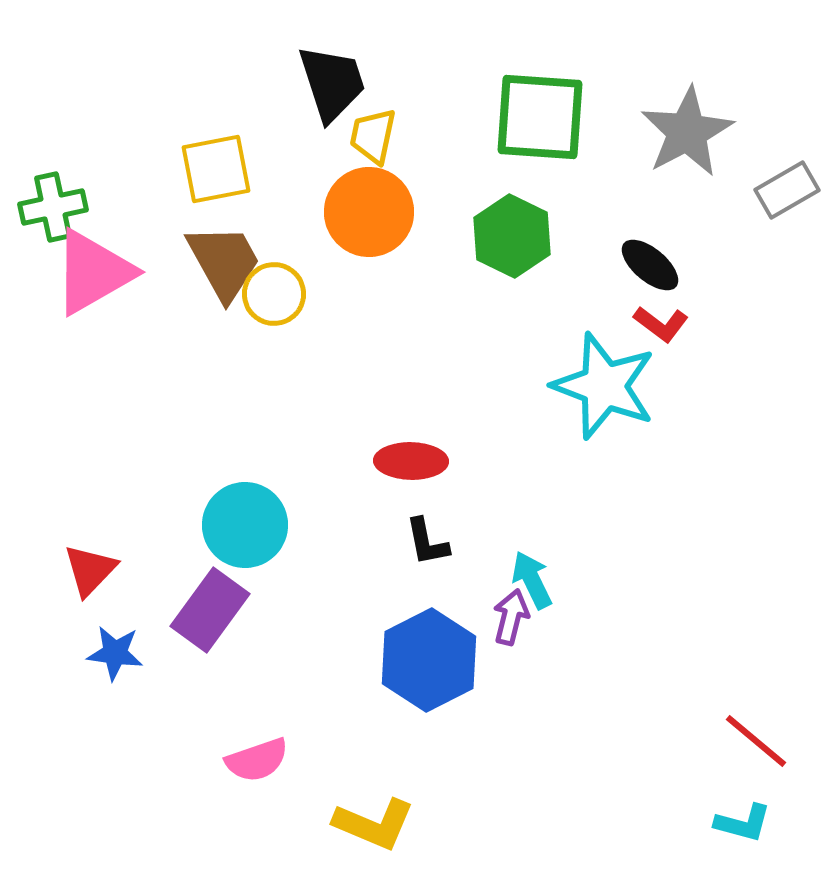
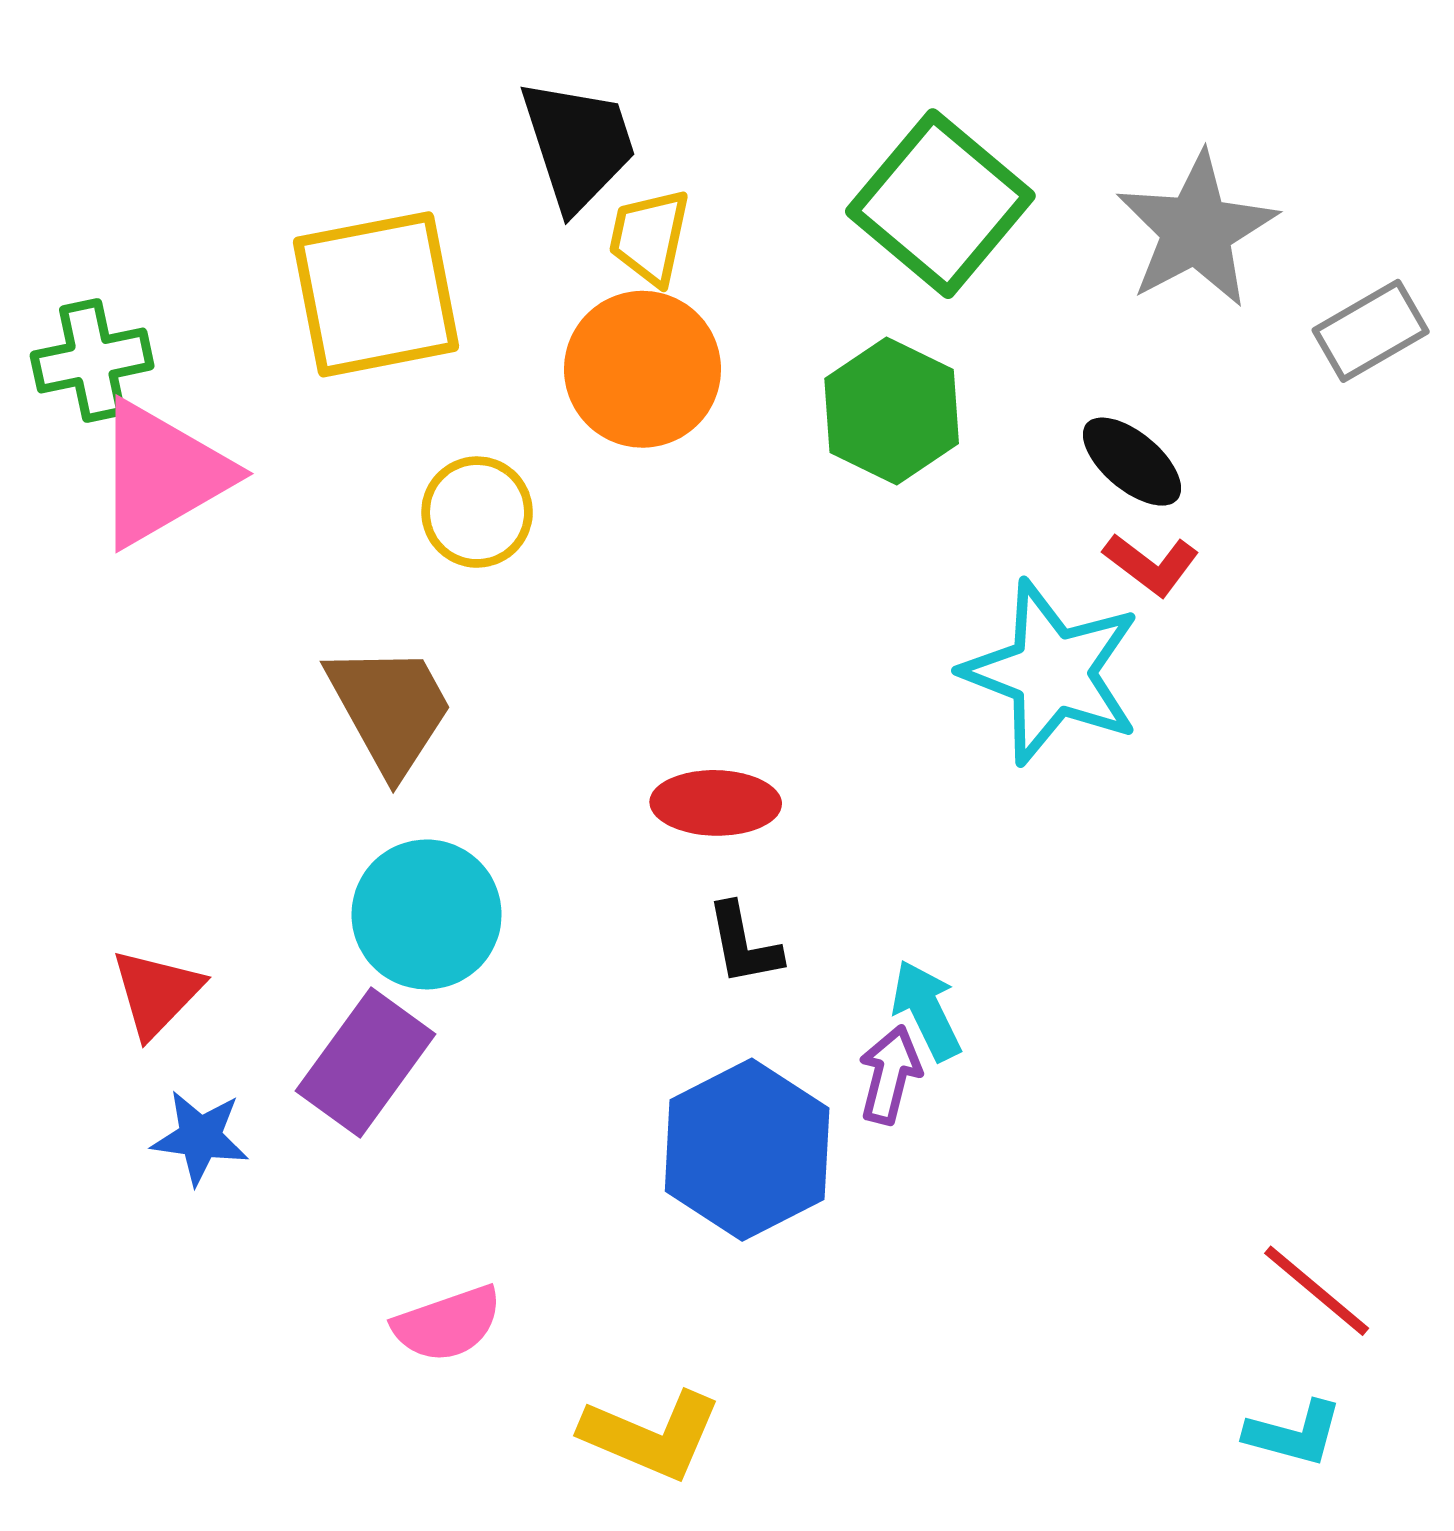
green square: (540, 117) -> (940, 204), turned 36
yellow square: (216, 169) -> (376, 294), size x1.4
brown trapezoid: (224, 262) -> (390, 709), moved

